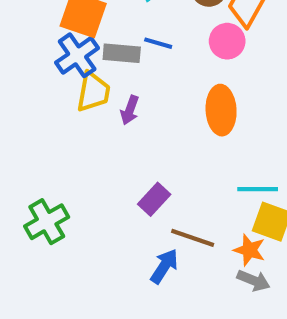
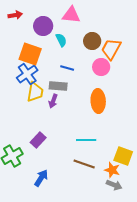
gray rectangle: (122, 53) -> (58, 86), moved
cyan line: (258, 189) -> (86, 140), moved
purple rectangle: (154, 199) -> (38, 140), moved
blue arrow: (164, 266) -> (41, 178), moved

